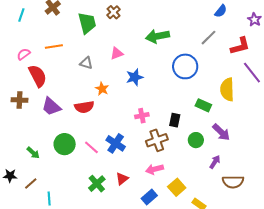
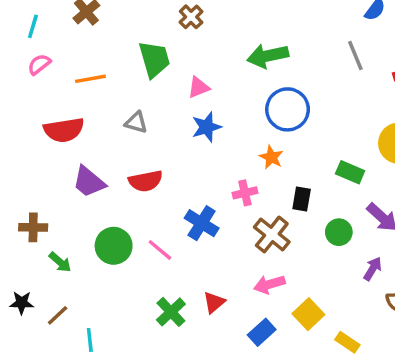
green trapezoid: (87, 23) -> (154, 59), moved
gray line: (209, 38) -> (355, 56), turned -66
pink semicircle: (24, 54) -> (39, 64), moved
gray triangle: (86, 63) -> (136, 122), moved
blue circle: (185, 66) -> (288, 109), moved
red semicircle: (38, 76) -> (64, 130), turned 110
blue star: (135, 77) -> (207, 127), moved
orange star: (102, 89) -> (271, 157), moved
brown cross: (19, 100) -> (33, 227), moved
brown cross: (157, 140) -> (272, 235), turned -30
blue cross: (116, 143) -> (202, 223), moved

